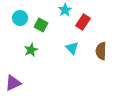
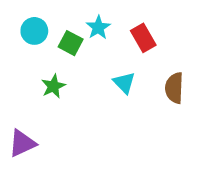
cyan star: (65, 10) -> (98, 27), moved
red rectangle: (83, 22) -> (143, 38), turned -63

